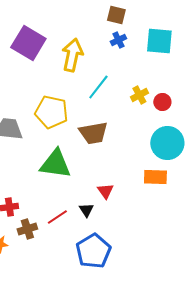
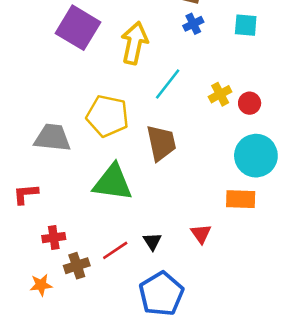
cyan square: (159, 41) -> (246, 25), size x0.7
brown trapezoid: (93, 133) -> (161, 143), turned -92
red triangle: (105, 191) -> (201, 234), moved

